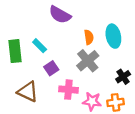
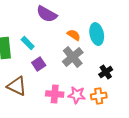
orange semicircle: (89, 37) -> (74, 35), turned -48
pink cross: (68, 90) -> (55, 94), moved

